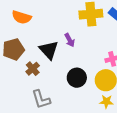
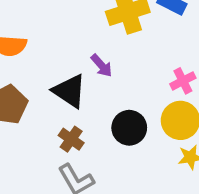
brown cross: (33, 69) -> (71, 139), moved

